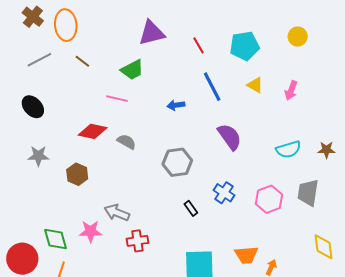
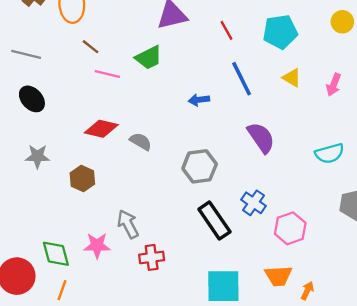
gray line: (39, 60) -> (26, 54), moved, turned 40
pink line: (117, 99) -> (107, 74), moved
pink hexagon: (269, 199) -> (290, 228), moved
black rectangle: (191, 208) -> (214, 221), size x2.0
gray arrow: (117, 213) -> (128, 224), turned 40

